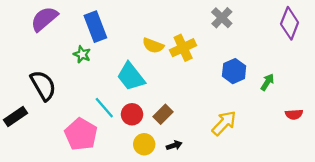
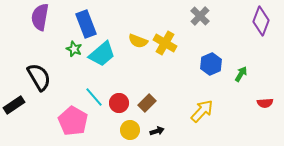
purple semicircle: (44, 19) -> (40, 17), turned -40
yellow cross: (183, 48) -> (165, 43), turned -35
cyan trapezoid: (131, 77) -> (102, 54), moved, turned -92

